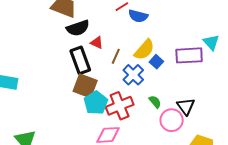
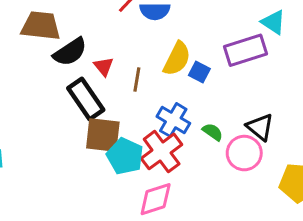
red triangle: (97, 43) -> (104, 66), turned 40
blue cross: (133, 75) -> (173, 120), moved

